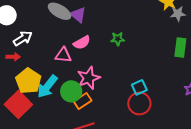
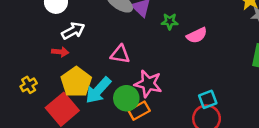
green star: (118, 39) -> (170, 21), moved
pink semicircle: (82, 43) -> (197, 35), moved
pink star: (89, 78) -> (148, 84), turned 30

